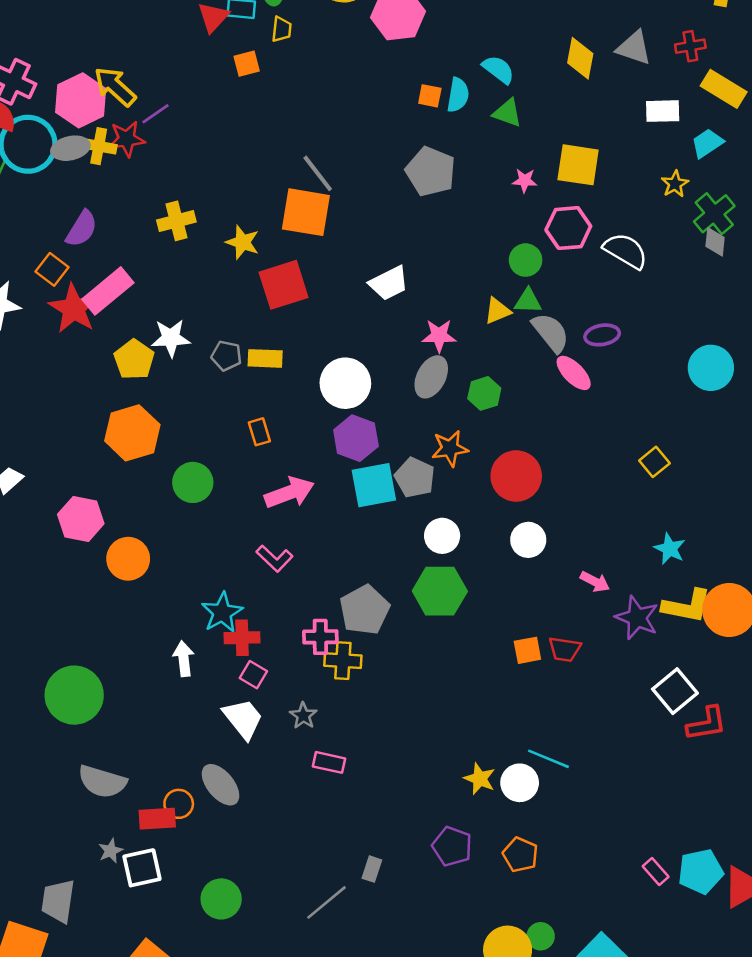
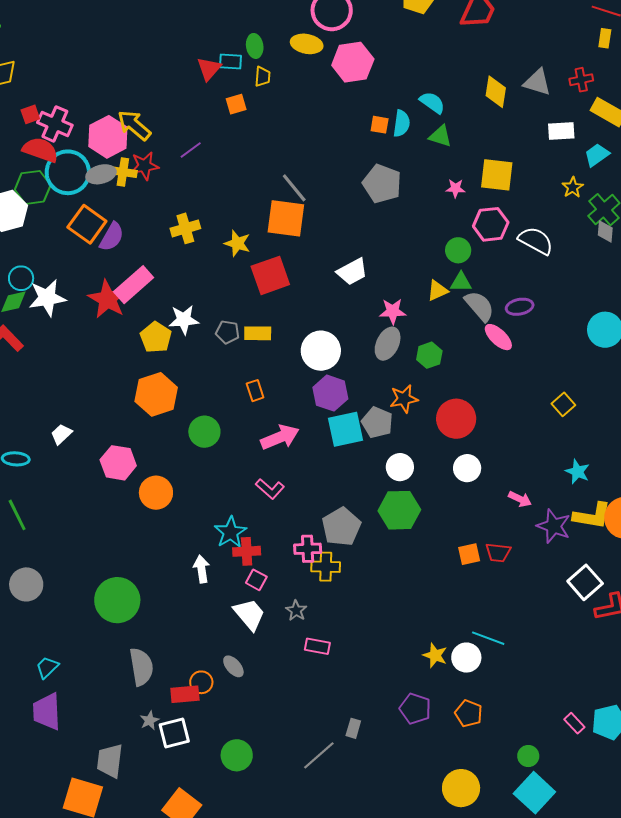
purple line: (156, 114) -> (191, 150), moved
orange square: (52, 269) -> (87, 224), moved, size x1.5
gray semicircle: (102, 782) -> (141, 667), turned -114
gray ellipse: (220, 785) -> (233, 666), size x0.7
green circle: (541, 936) -> (528, 756), moved

